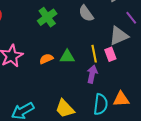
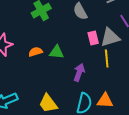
yellow line: (94, 54) -> (107, 59), moved
pink rectangle: (110, 54) -> (93, 38), moved

